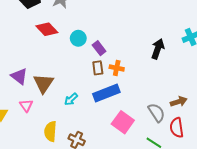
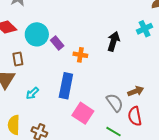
cyan circle: (78, 38) -> (37, 34), size x1.5
brown rectangle: (98, 68) -> (18, 59), moved
orange cross: (117, 68) -> (80, 55), moved
blue rectangle: (106, 93) -> (66, 86), turned -55

